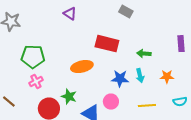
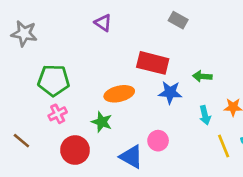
cyan arrow: (140, 76) -> (205, 115), moved
blue star: (120, 79) -> (170, 92), moved
green star: (69, 97) -> (102, 122), moved
yellow line: (147, 106) -> (224, 146), moved, turned 72

